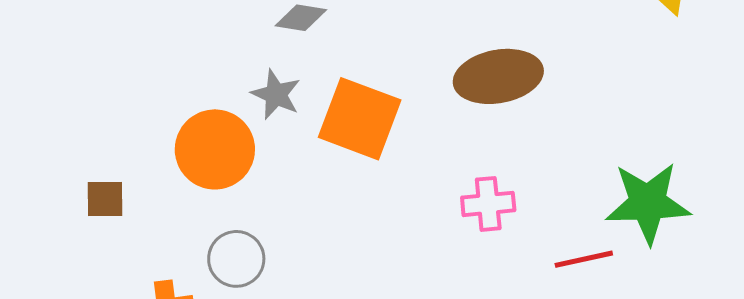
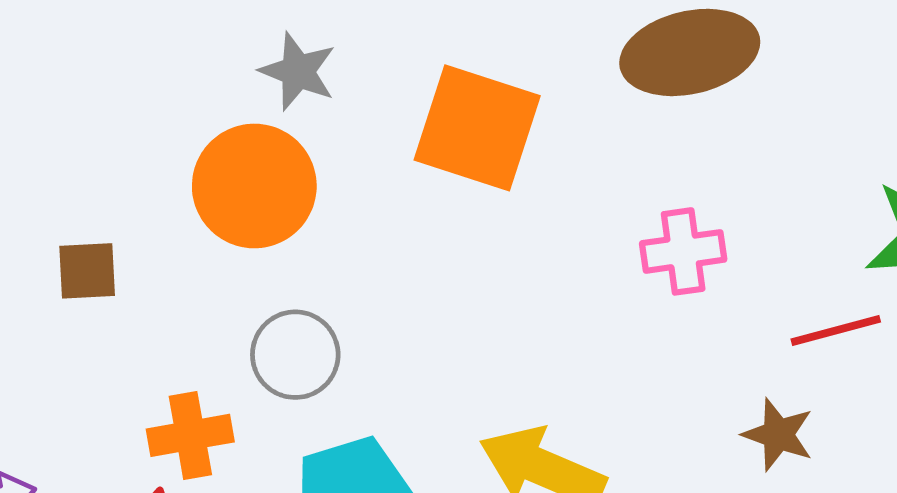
gray star: (276, 94) -> (298, 71), moved

